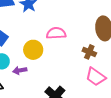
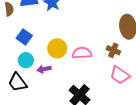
pink semicircle: (56, 33) -> (82, 53), moved

